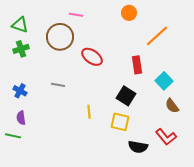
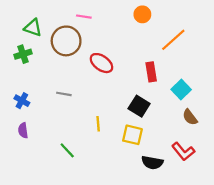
green triangle: (20, 25) -> (33, 28), moved
green line: (13, 136) -> (67, 150), moved, turned 35

